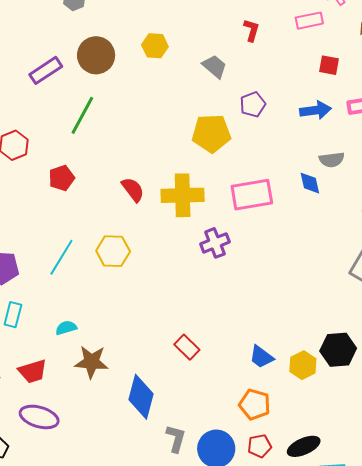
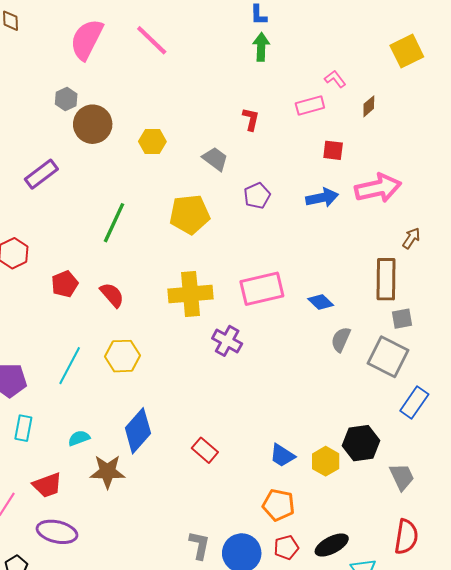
brown circle: (96, 55) -> (93, 124), moved
green line: (82, 115) -> (114, 223), moved
yellow pentagon: (211, 133) -> (190, 214), moved
gray semicircle: (332, 160) -> (341, 339), moved, turned 125
blue diamond: (310, 183) -> (321, 302), moved, turned -30
red semicircle: (133, 189) -> (112, 295), moved
purple cross: (215, 243) -> (227, 341), turned -36
blue diamond: (141, 397) -> (138, 431), moved, turned 30

